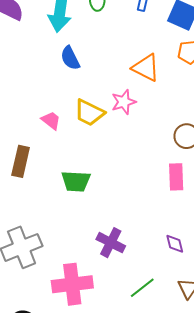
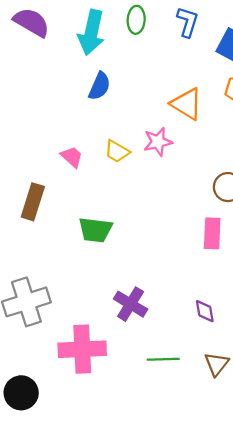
blue semicircle: (70, 58) -> (100, 86), turned -135
yellow trapezoid: (89, 113) -> (117, 151), size x0.7
green line: (142, 288) -> (163, 359), turned 32

